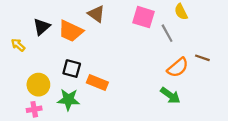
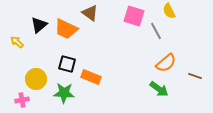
brown line: (202, 58) -> (195, 76), moved
pink cross: (34, 109) -> (22, 100), moved

